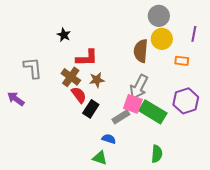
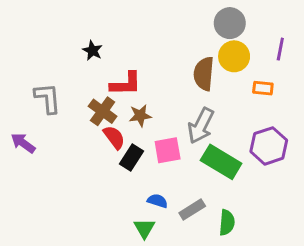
pink square: (133, 104) -> (168, 150), moved, turned -30
gray rectangle: (121, 117) -> (192, 210), moved
green triangle: (100, 158) -> (144, 228), turned 42

